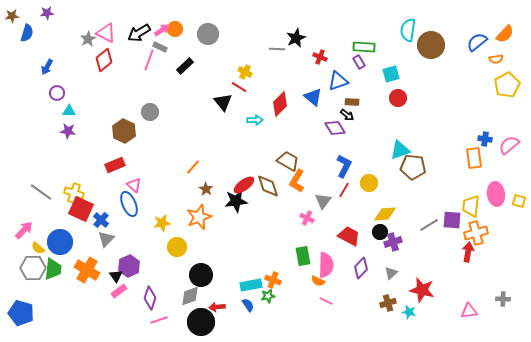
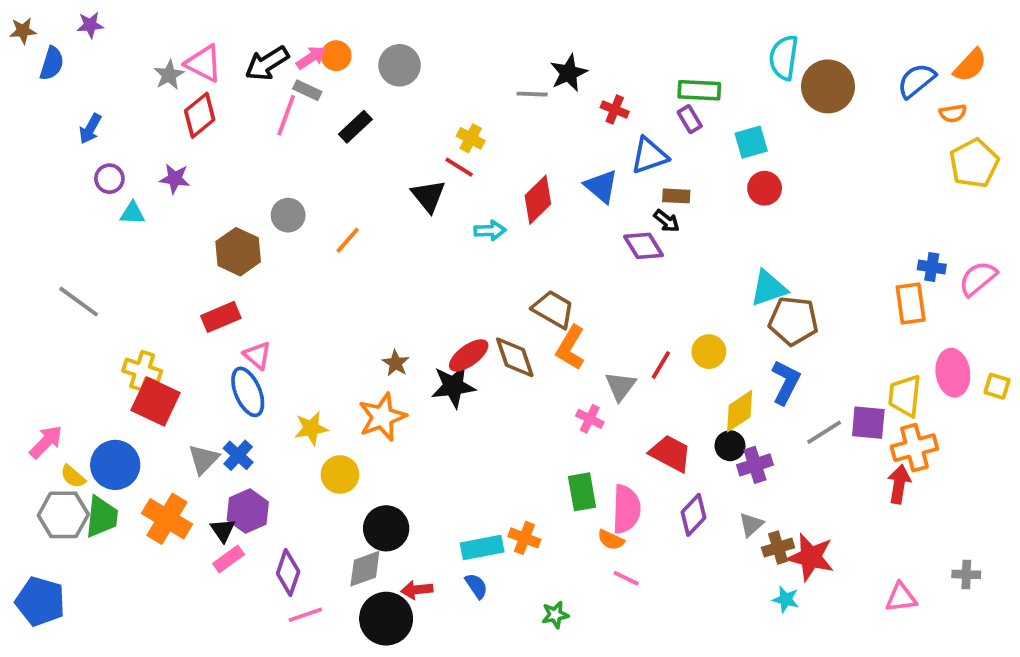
purple star: (68, 131) -> (175, 179), moved
blue L-shape: (344, 166) -> (786, 382), moved
orange line: (193, 167) -> (348, 240), moved
gray line: (41, 192) -> (79, 302), moved
yellow diamond: (385, 214) -> (740, 411), turned -30
blue cross: (101, 220) -> (238, 455), moved
green star: (268, 296) -> (555, 615), moved
brown cross: (388, 303) -> (778, 548), moved

